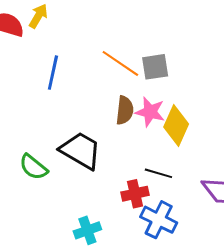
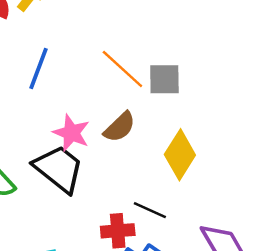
brown semicircle: (125, 110) -> (120, 127), turned 32
pink star: (150, 112) -> (71, 133), moved

